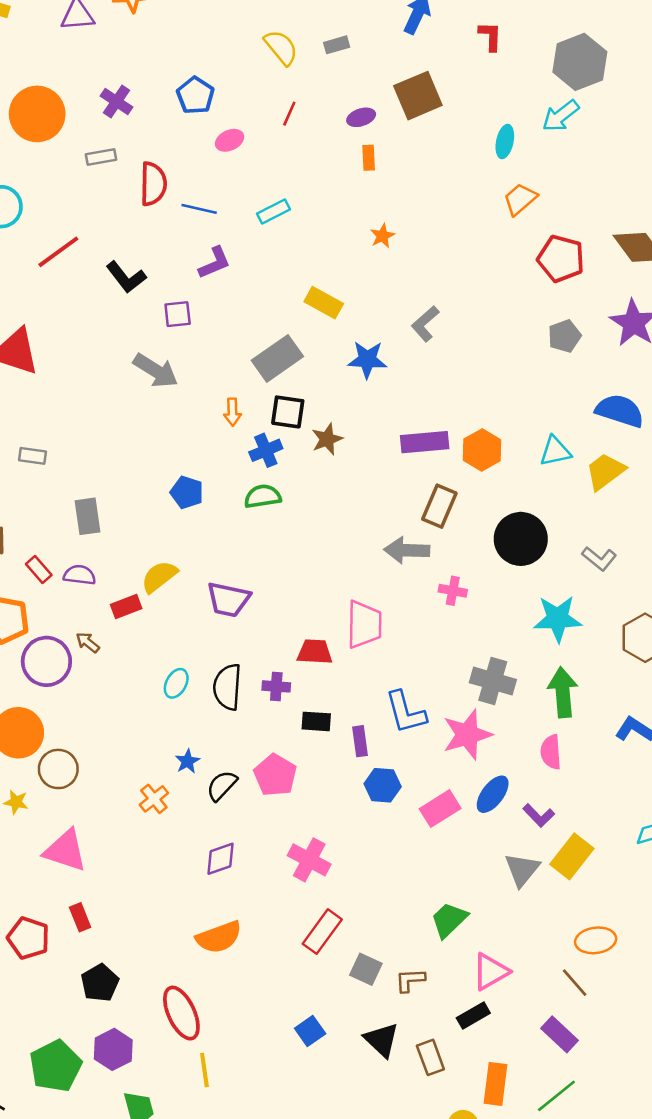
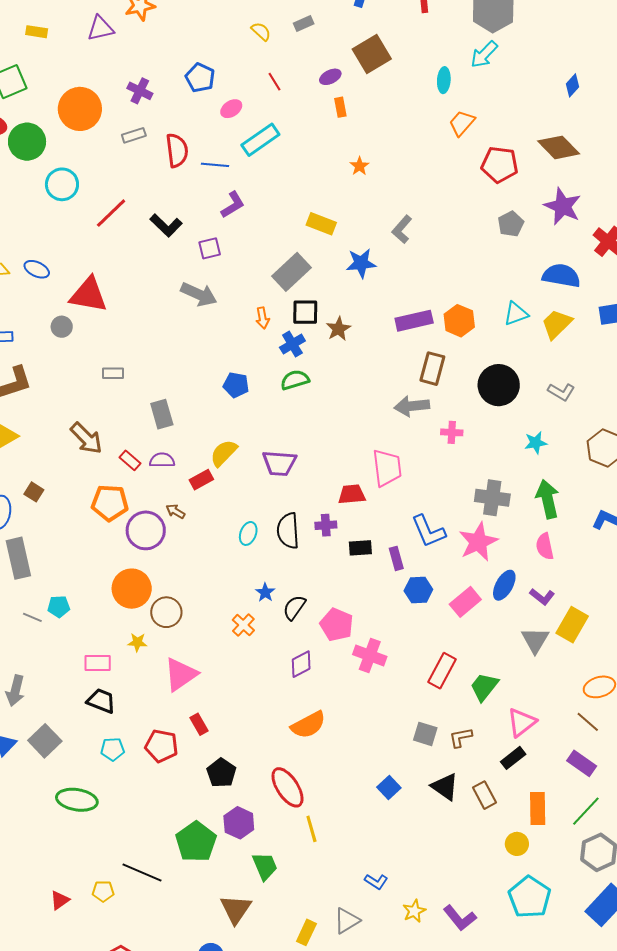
yellow semicircle: (281, 47) -> (261, 31), size x0.7
red line: (289, 114) -> (275, 82), turned -48
cyan rectangle: (273, 212) -> (260, 140), moved, size x1.5
cyan star: (558, 619) -> (536, 443), size x0.6
pink pentagon: (275, 775) -> (337, 625), moved
pink triangle: (65, 851) -> (181, 674), turned -45
red rectangle: (322, 932) -> (442, 671), moved

